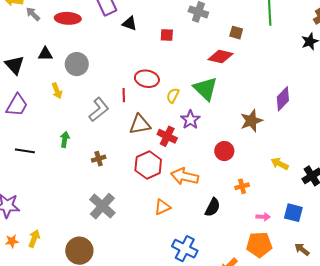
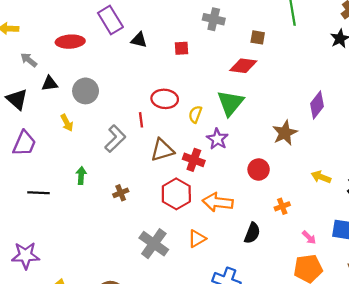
gray arrow: (33, 14) -> (29, 60), moved
green triangle: (205, 89) -> (230, 103), turned 32
gray cross: (102, 206) -> (154, 244), moved
pink arrow: (263, 217) -> (309, 237), turned 48

